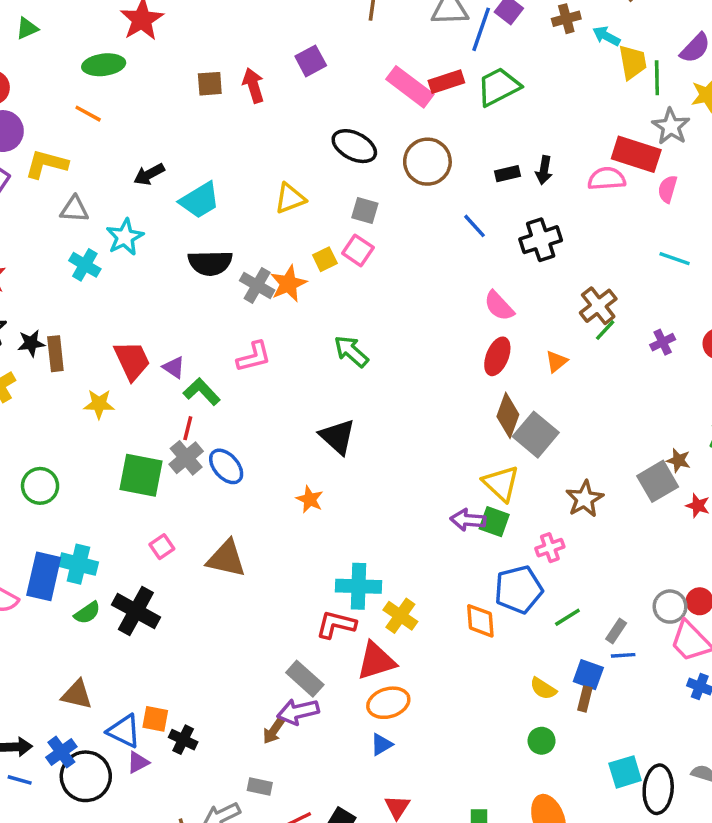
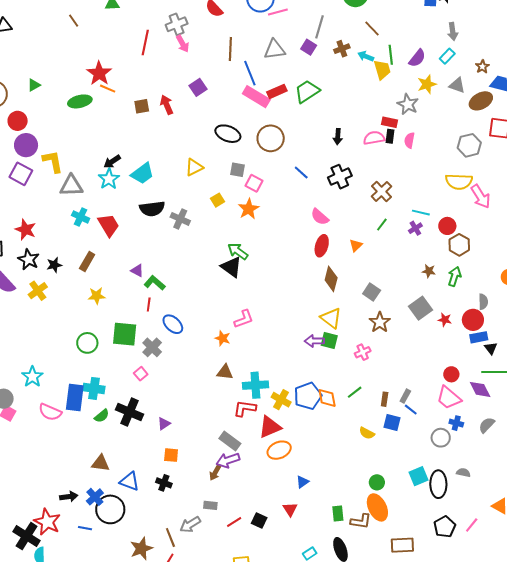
blue line: (481, 29) -> (250, 73), moved, turned -35
green line: (657, 78) -> (391, 55), moved
orange line: (88, 114) -> (108, 89), moved
red rectangle: (636, 154) -> (390, 122), size x0.6
yellow L-shape: (46, 164) -> (53, 161), turned 70
black rectangle: (507, 174) -> (390, 136), moved, turned -64
gray triangle: (74, 209) -> (71, 186), size x1.4
cyan star: (125, 237) -> (109, 179), moved
pink square: (358, 250) -> (254, 183), moved
cyan line: (675, 259) -> (421, 213), moved
orange star: (288, 284) -> (249, 209), moved
brown cross: (598, 306) -> (382, 191), moved
brown rectangle: (55, 354) -> (87, 262), moved, turned 42
pink L-shape: (254, 357) -> (244, 319), moved
red trapezoid: (132, 360) -> (109, 225), moved
gray square: (536, 435) -> (372, 292), moved, size x0.7
black triangle: (337, 437) -> (231, 267), moved
gray cross: (186, 458) -> (152, 347), moved
brown star: (678, 460) -> (429, 271), moved
green circle: (40, 486) -> (87, 343), moved
brown triangle: (226, 559) -> (225, 372), moved, size x0.7
blue pentagon: (519, 589) -> (308, 396), moved
gray circle: (670, 607) -> (441, 438), moved
green line: (567, 617) -> (355, 392), moved
blue line: (623, 655) -> (411, 410), turned 48
brown rectangle: (585, 699) -> (385, 399), moved
orange square: (155, 719) -> (171, 455), moved
green circle: (542, 741) -> (377, 482), moved
blue triangle: (381, 745) -> (302, 482), moved
purple triangle: (138, 762) -> (164, 424), moved
blue line: (20, 780) -> (85, 528), moved

